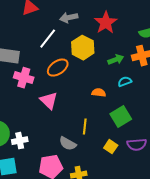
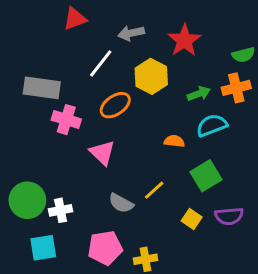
cyan semicircle: (125, 82) -> (212, 125), size x1.5
yellow line: (85, 127) -> (154, 190), turned 42
gray semicircle: (68, 144) -> (121, 203), moved

